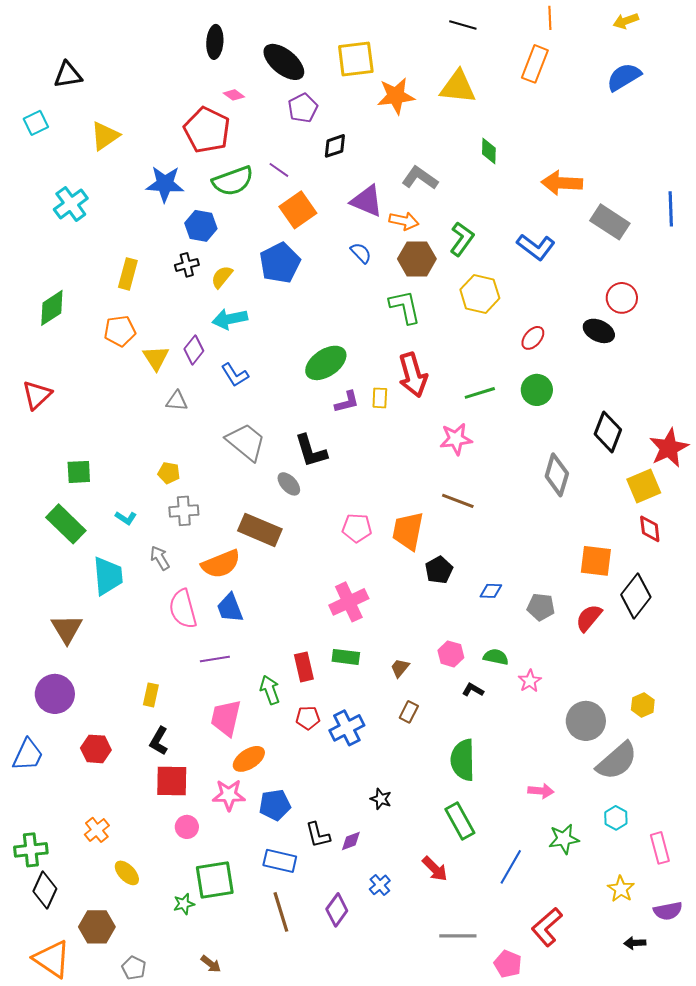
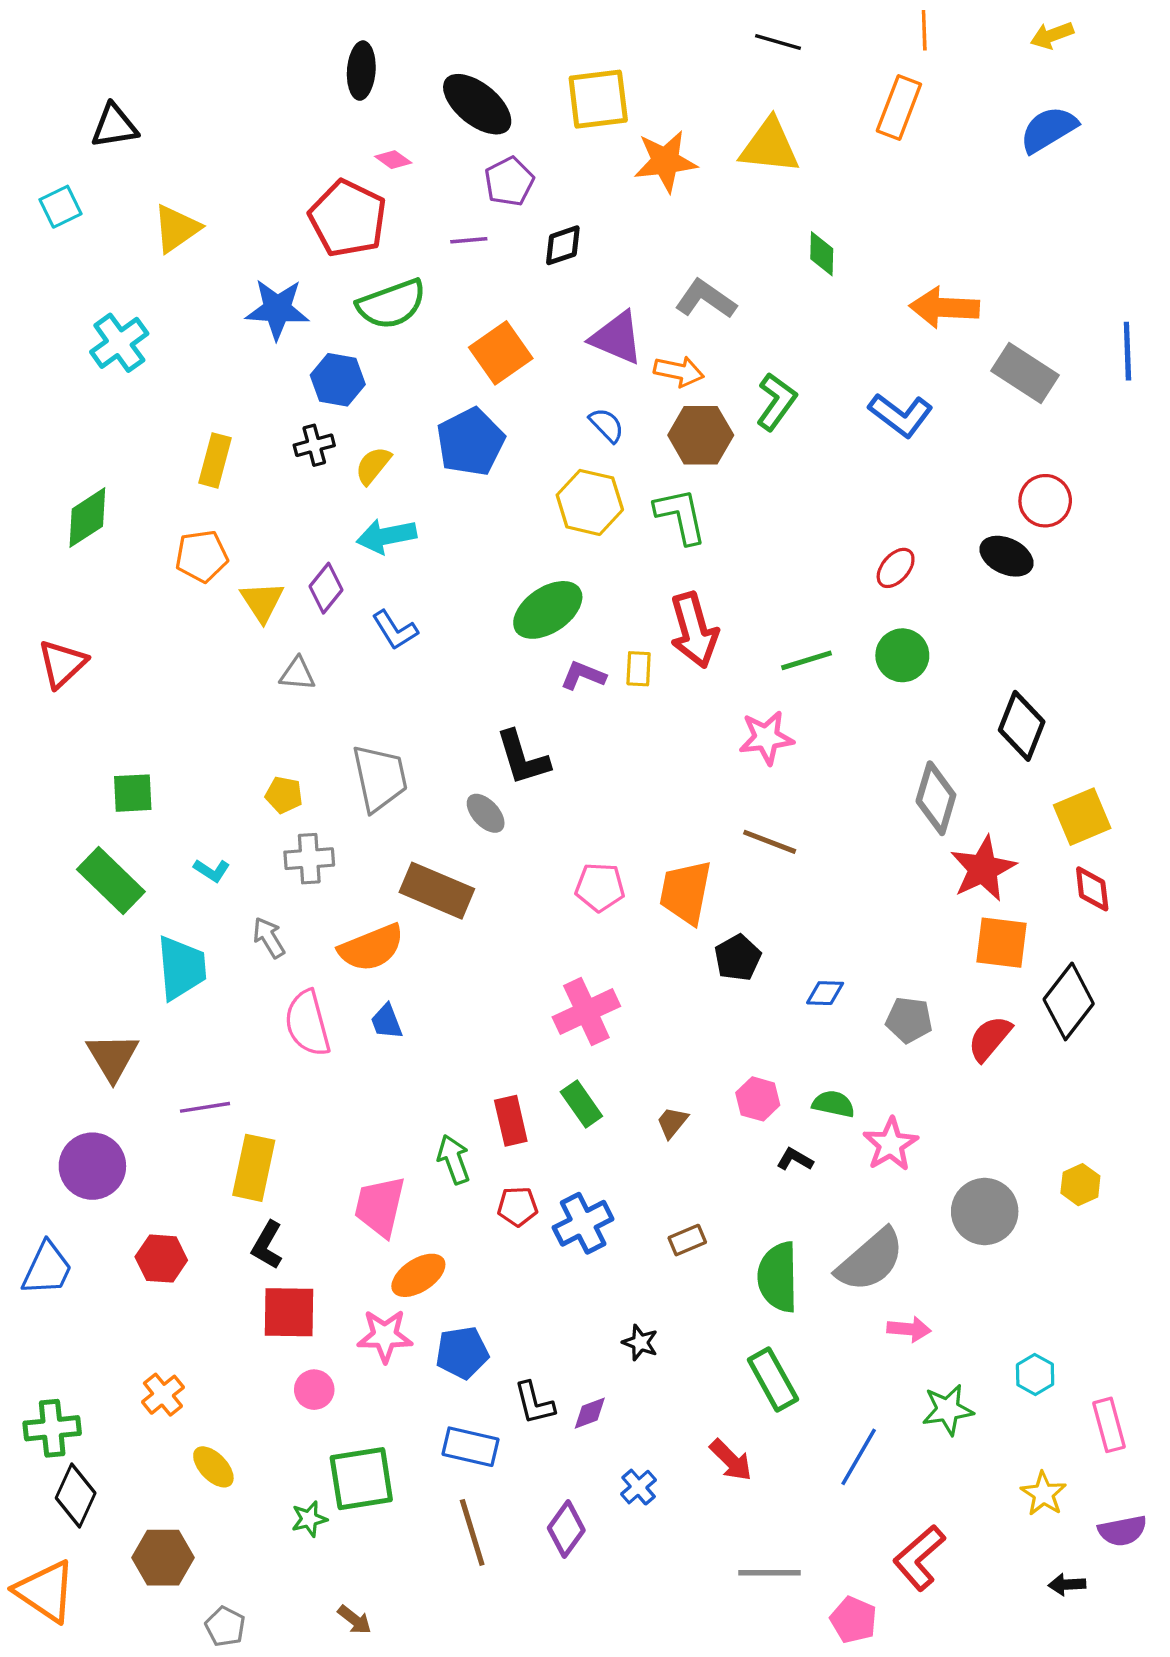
purple line: (279, 170) -> (469, 240), moved, turned -40
yellow hexagon: (480, 294) -> (590, 502), moved
purple L-shape: (347, 402) -> (583, 675), turned -144
gray trapezoid: (246, 442) -> (380, 778), moved, turned 39
red star: (669, 448) -> (983, 869), moved
blue trapezoid: (230, 608) -> (386, 1022), size x0.7
green rectangle: (346, 657) -> (581, 1104), turned 48
purple line: (215, 659) -> (205, 1107), moved
pink star: (530, 681) -> (891, 1144), size x1.4
yellow rectangle: (151, 695) -> (254, 1168), size x1.6
brown rectangle: (409, 712) -> (687, 1240), moved, turned 40
gray semicircle: (617, 761) -> (870, 1260), moved
orange triangle: (52, 959) -> (45, 1591), moved

